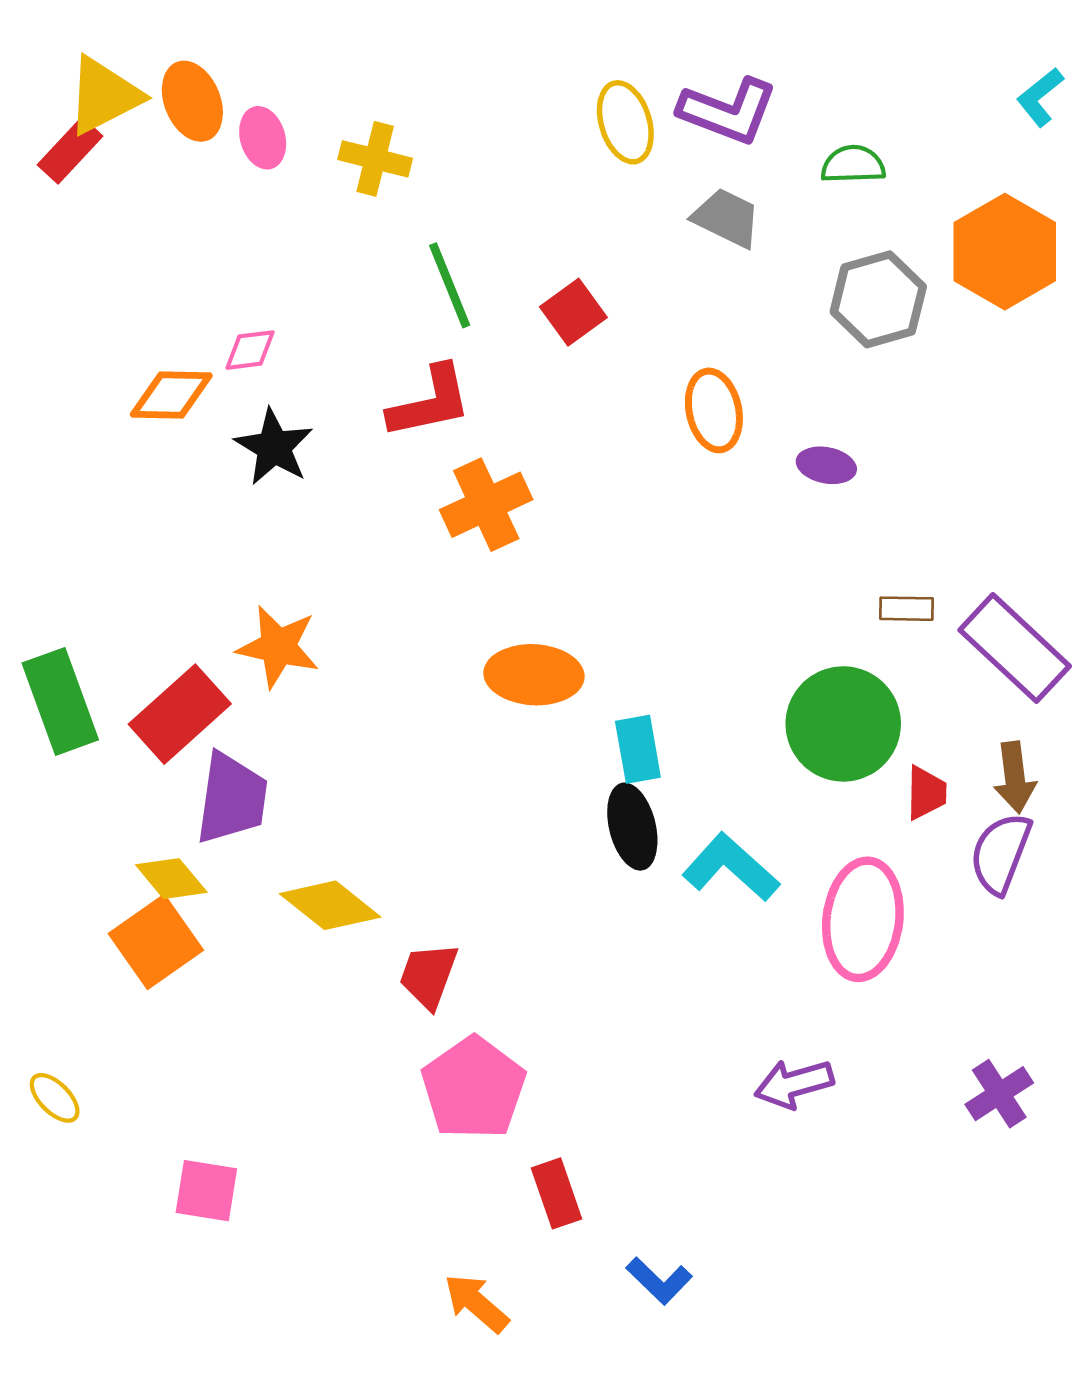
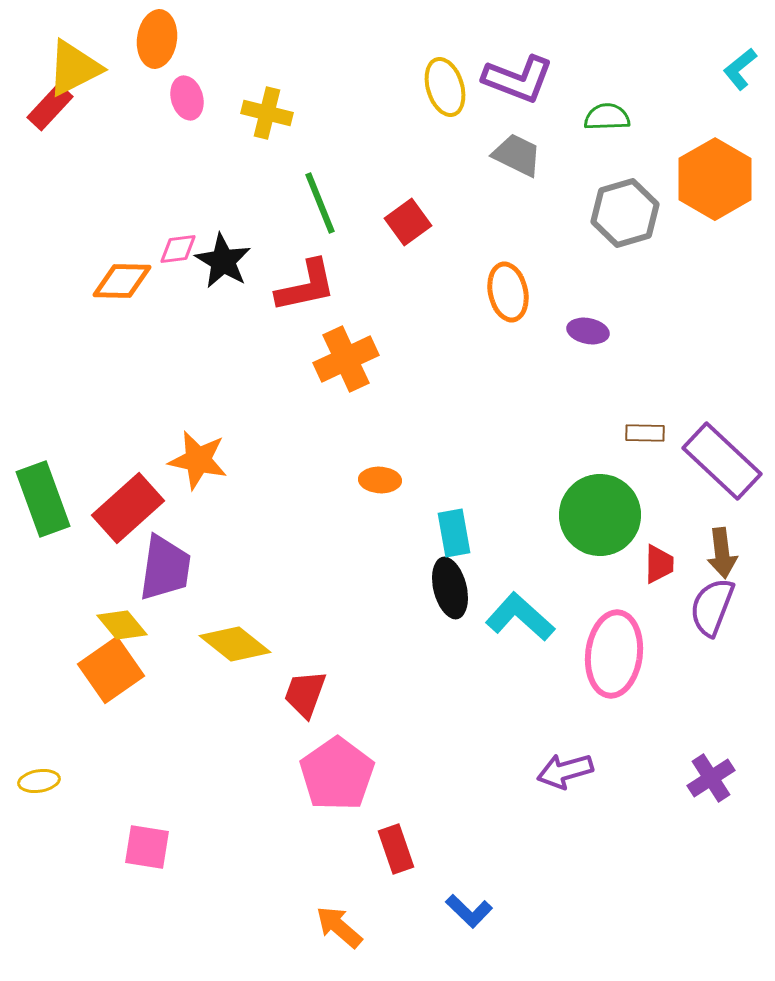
orange ellipse: (192, 101) -> (157, 39), moved, turned 30
black star: (274, 447) -> (223, 261), moved
orange ellipse: (534, 675) -> (380, 480), size x0.6
yellow ellipse: (55, 1098) -> (39, 781), turned -54

